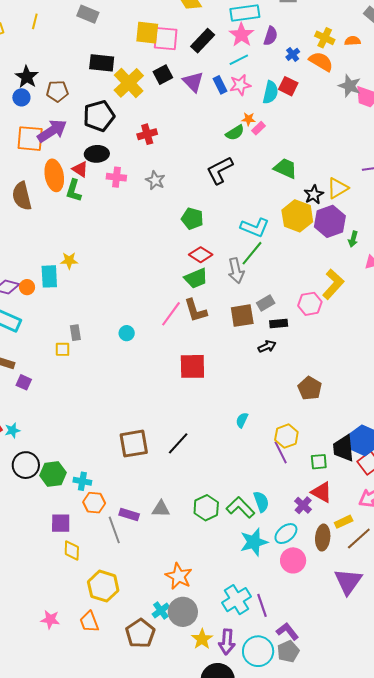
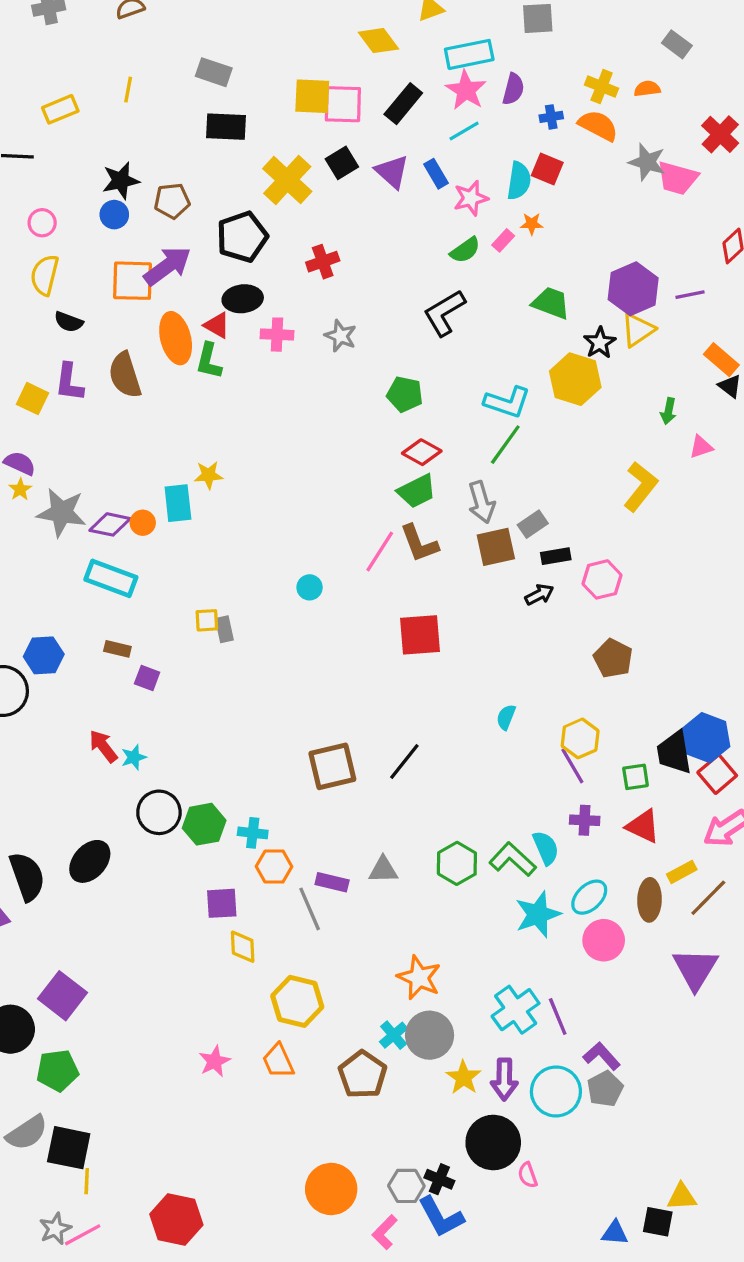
blue cross: (293, 54) -> (551, 117), turned 32
black rectangle: (102, 63) -> (226, 127), moved
black star: (27, 77) -> (121, 181), turned 30
pink star: (240, 85) -> (471, 198), moved
orange star: (248, 119) -> (532, 224), moved
purple hexagon: (330, 221) -> (633, 289), moved
gray arrow: (236, 271) -> (482, 502), moved
pink hexagon: (310, 304) -> (602, 579), moved
gray rectangle: (75, 333) -> (224, 629), moved
purple cross: (303, 505) -> (585, 820), moved, turned -36
pink star: (50, 620) -> (215, 1061), turned -30

